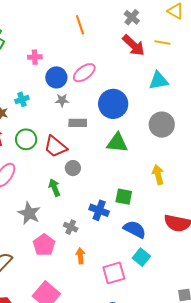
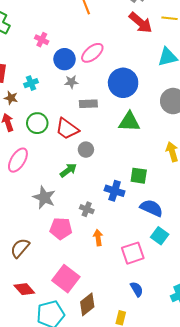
pink cross: (35, 57) -> (42, 40), turned 32
green arrow: (54, 188) -> (68, 170), turned 78
pink pentagon: (44, 245) -> (61, 229), turned -30

